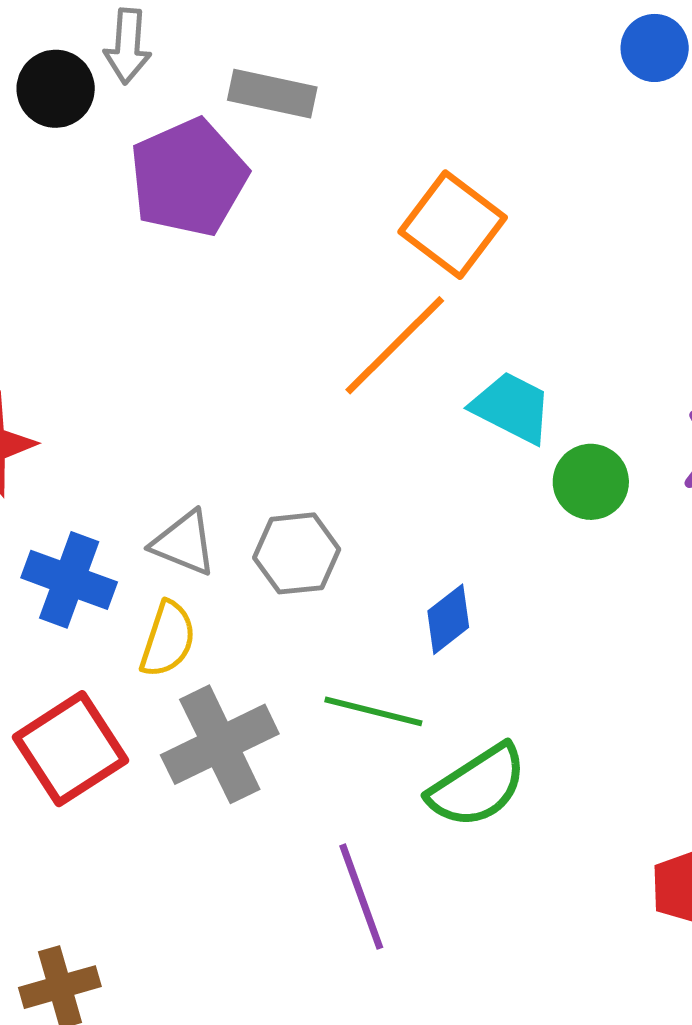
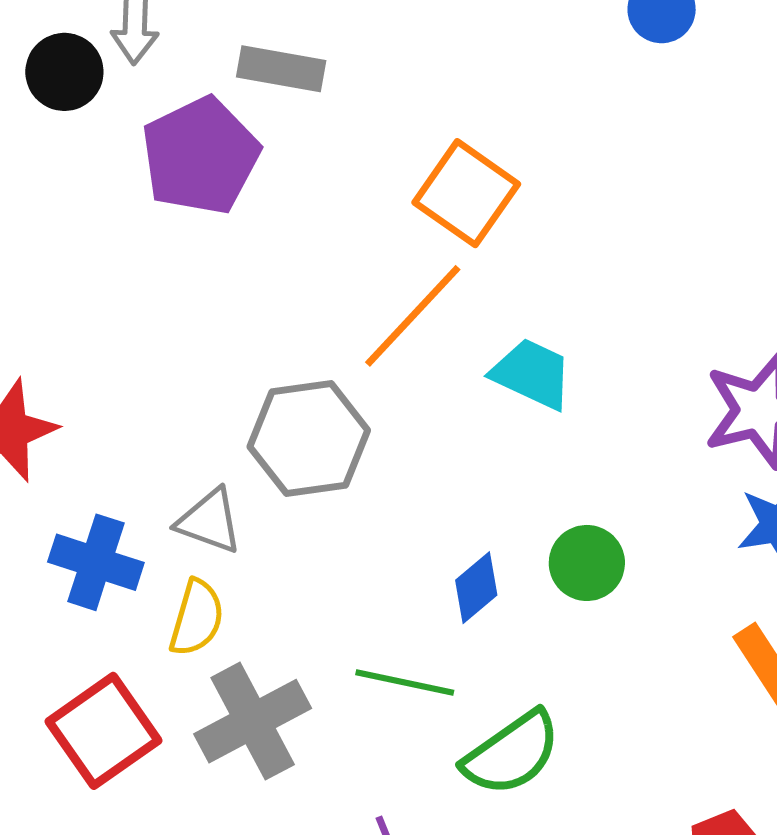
green circle: (591, 482) -> (587, 563), moved
gray hexagon: (297, 553) -> (309, 438), moved, size x1.4

